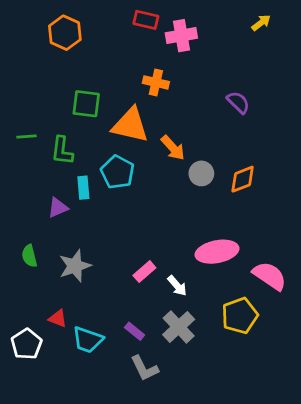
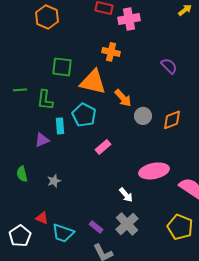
gray star: (75, 266) -> (54, 181), size x0.6
pink rectangle: (144, 272) -> (103, 147), moved
yellow pentagon: (240, 316) -> (180, 227), moved, turned -30

